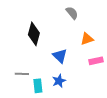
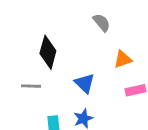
gray line: (22, 74) -> (31, 86), moved

